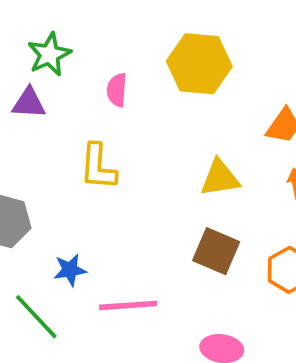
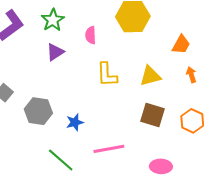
purple triangle: (29, 103) -> (55, 52), moved, turned -30
yellow L-shape: (98, 167) -> (107, 75), moved
blue star: (70, 270) -> (75, 122), moved

